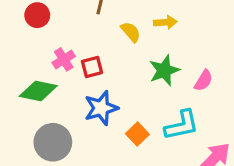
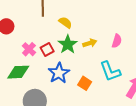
yellow arrow: (165, 22) -> (90, 43), moved
green star: (164, 70) -> (68, 44), moved
cyan L-shape: (182, 125) -> (110, 71), turned 95

